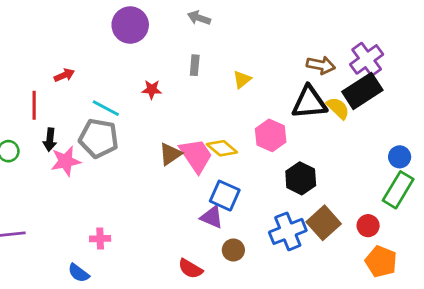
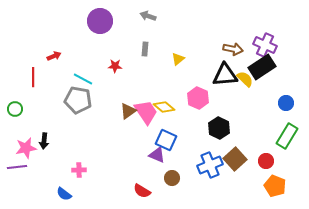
purple cross: (367, 59) -> (265, 45), turned -30
black arrow: (50, 140) -> (44, 141), moved
blue circle: (400, 157) -> (286, 103), moved
pink star: (66, 161) -> (26, 148), moved

